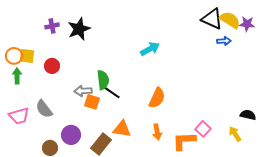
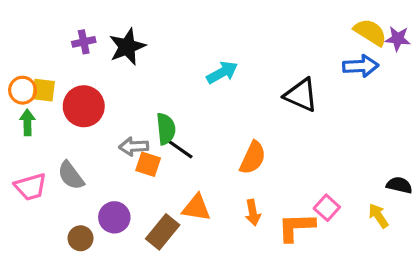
black triangle: (212, 19) -> (301, 95), moved
blue arrow: (224, 41) -> (361, 66), size x1.5
cyan arrow: (150, 49) -> (222, 72), moved
red circle: (52, 66) -> (84, 106), size x1.6

